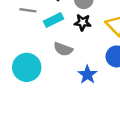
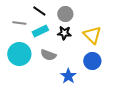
cyan circle: (27, 67) -> (19, 54), moved

